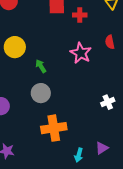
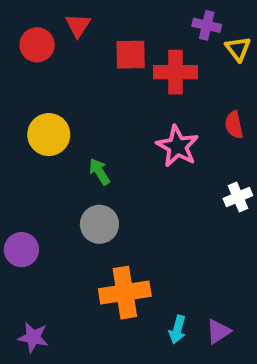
red cross: (80, 15) -> (176, 72), size x1.5
white cross: (108, 102) -> (238, 197), moved
cyan arrow: (79, 155) -> (177, 330), moved

